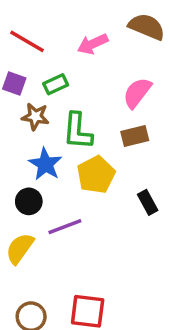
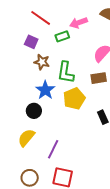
green rectangle: (56, 84) -> (62, 36), moved
purple line: (65, 227) -> (53, 149), moved, turned -48

